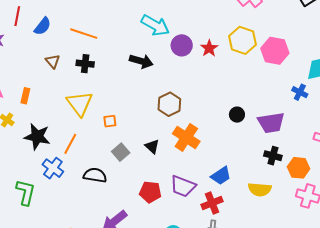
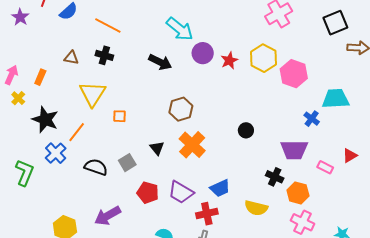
brown triangle: (53, 61) -> (71, 58), moved, turned -49
purple trapezoid: (271, 123) -> (294, 150), moved
gray square: (121, 152) -> (127, 163), moved

